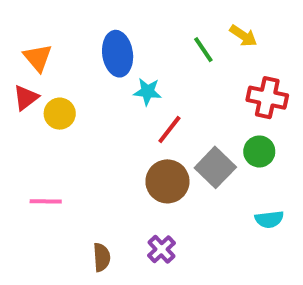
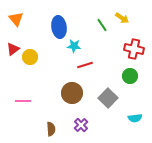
orange triangle: (38, 58) -> (16, 19), moved
red line: (169, 130) -> (85, 65), turned 35
gray square: (215, 167) -> (108, 98), moved
brown circle: (167, 181) -> (72, 93), moved
cyan semicircle: (269, 219) -> (135, 118), moved

